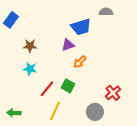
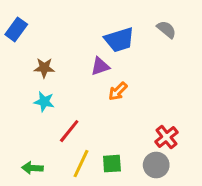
gray semicircle: (106, 12) -> (166, 29), moved, turned 40
green square: (68, 86) -> (112, 164), moved, turned -32
gray circle: (95, 112) -> (156, 165), moved
green arrow: (14, 113) -> (32, 168), moved

